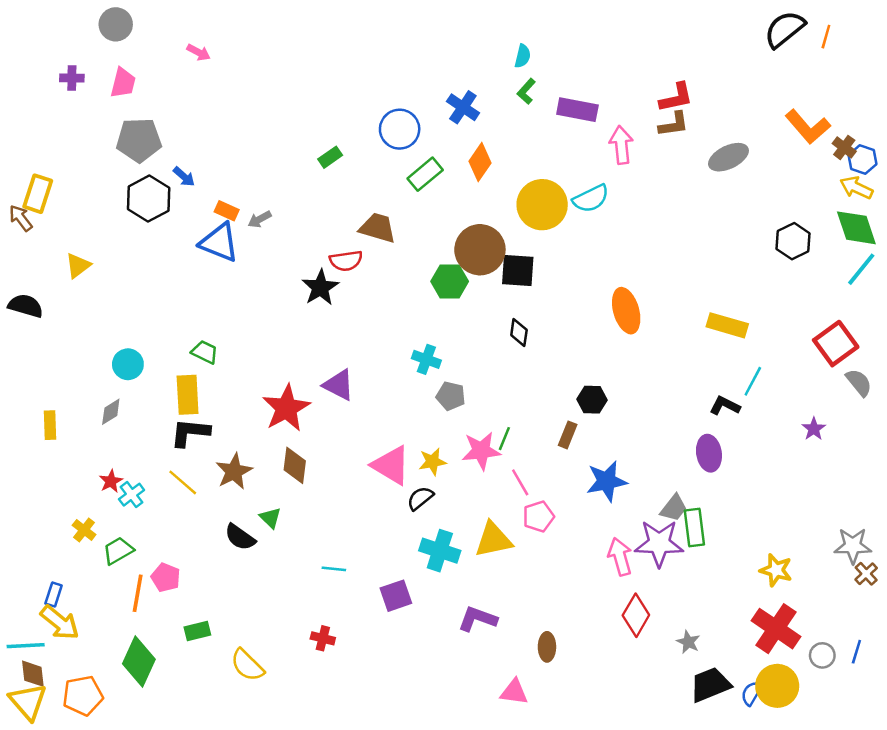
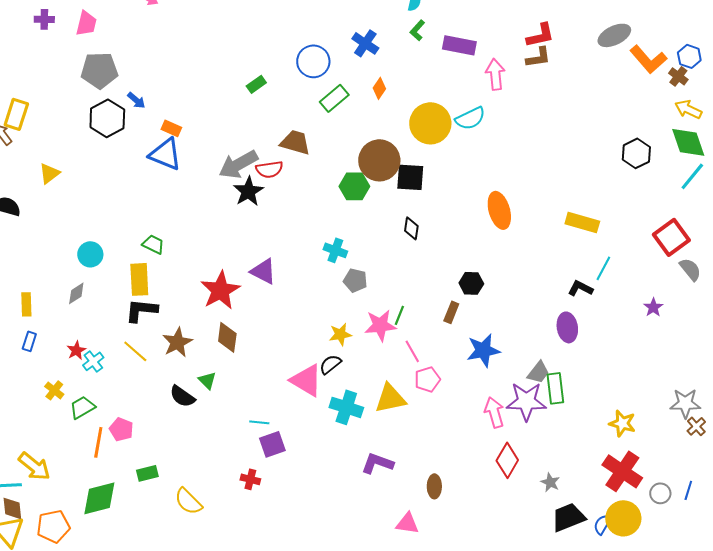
gray ellipse: (728, 157) -> (614, 35), moved
blue hexagon: (862, 160) -> (689, 56), moved
orange diamond: (480, 162) -> (379, 88), size x0.7
gray arrow: (259, 219) -> (238, 164), moved, size x2.0
pink triangle: (391, 465) -> (306, 380), moved
blue rectangle: (54, 594) -> (29, 341), moved
purple square: (396, 596) -> (272, 444), moved
green diamond: (139, 661) -> (99, 498), turned 51

